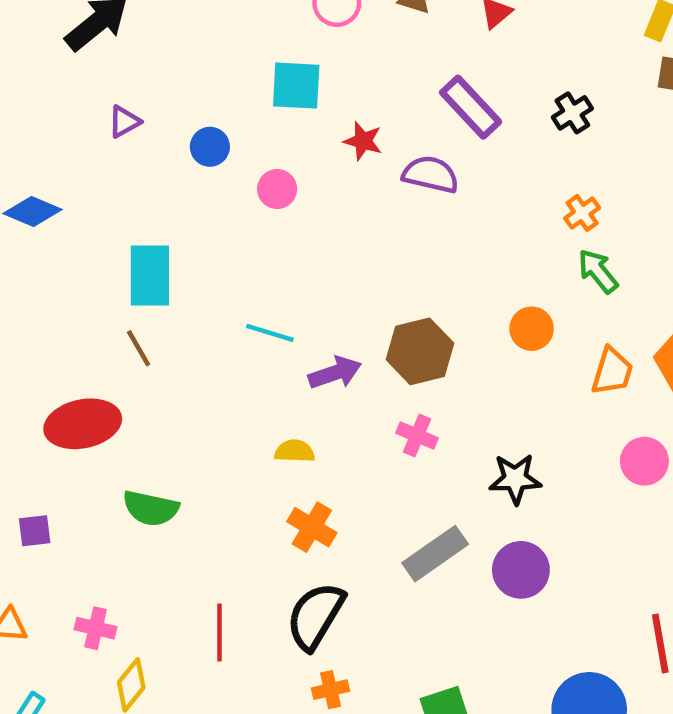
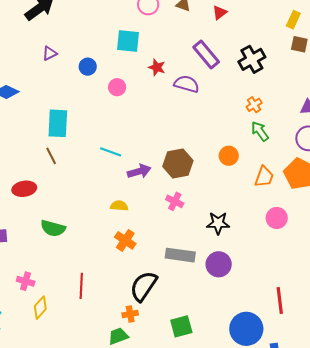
black cross: (572, 113) -> (252, 59), size x1.5
red ellipse: (83, 424) -> (24, 189), size x0.7
gray rectangle: (435, 554) -> (180, 255), turned 40
black semicircle: (315, 616) -> (144, 286), moved

